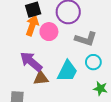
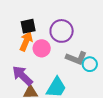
cyan circle: (93, 62) -> (90, 64), moved

